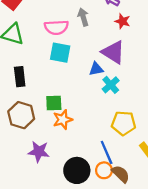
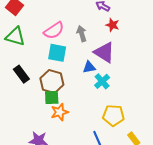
gray arrow: (83, 17) -> (82, 34), moved
pink semicircle: (56, 27) -> (54, 30), turned -30
black rectangle: (20, 77) -> (21, 74), turned -30
brown hexagon: (21, 115) -> (52, 81), moved

